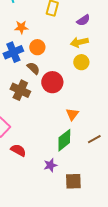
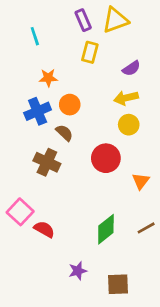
red circle: (52, 82) -> (106, 158), moved
orange triangle: (72, 114) -> (141, 181), moved
red semicircle: (18, 150) -> (44, 229), moved
purple star: (50, 165) -> (78, 271), moved

